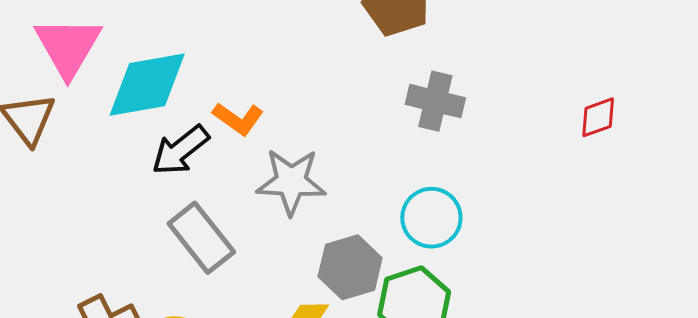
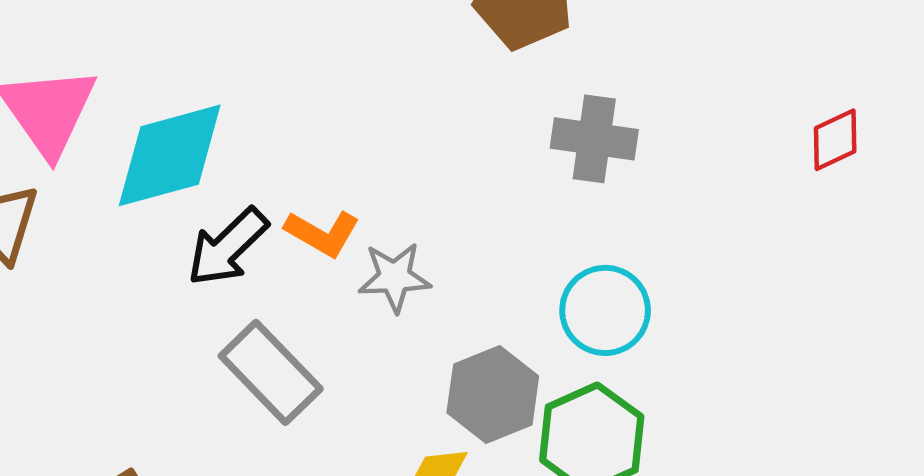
orange L-shape: (238, 119) -> (322, 233), moved
gray star: (291, 182) -> (394, 277), size x0.7

